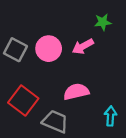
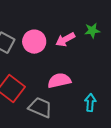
green star: (103, 22) -> (92, 31), moved

